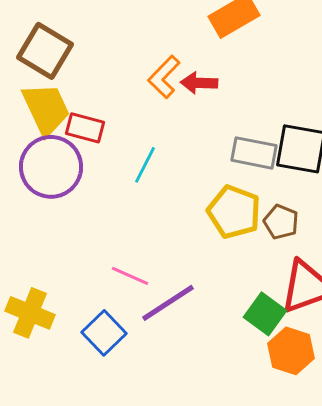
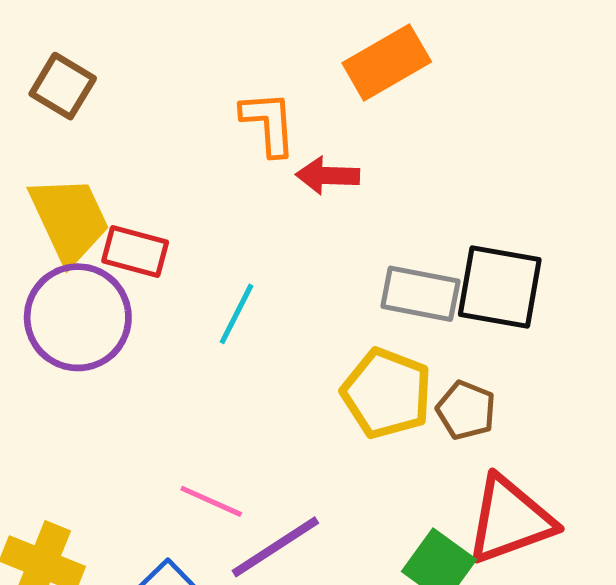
brown square: (45, 51) -> (63, 86), moved, size x0.7
orange L-shape: (164, 77) -> (269, 123), moved, turned 132

